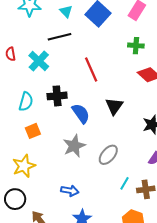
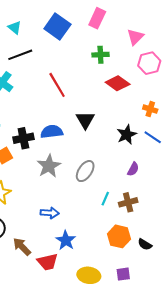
cyan triangle: (66, 11) -> (15, 28), moved
black cross: (57, 96) -> (23, 138), moved
blue semicircle: (81, 113) -> (52, 132), turned -55

